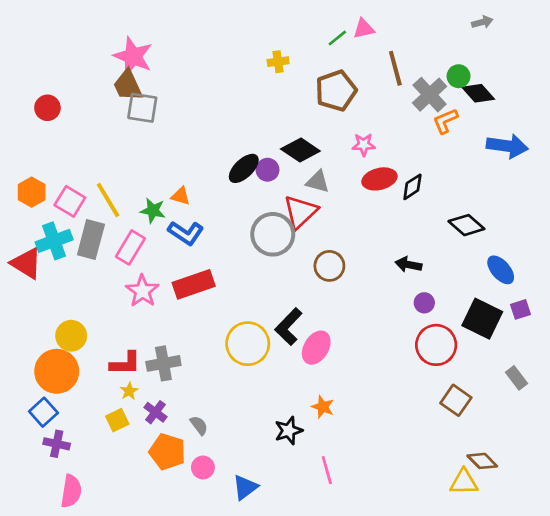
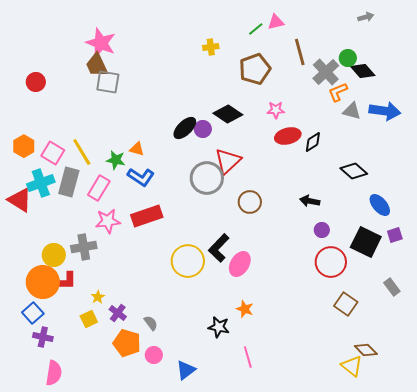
gray triangle: (318, 182) -> (352, 111), moved
pink star: (142, 291) -> (108, 221), turned 30
red L-shape: (125, 363) -> (65, 281), moved
gray cross: (163, 363) -> (84, 247), moved
black star: (289, 431) -> (219, 327), turned 30
yellow triangle: (464, 482) -> (352, 366), turned 40

